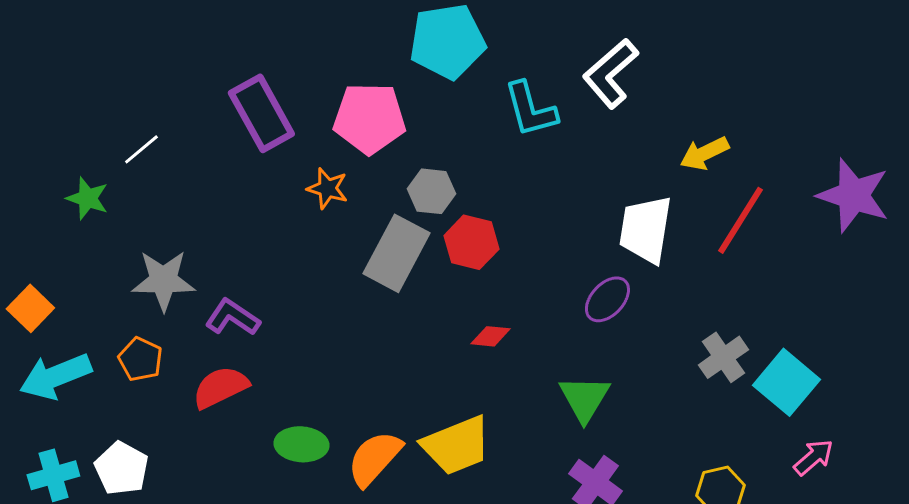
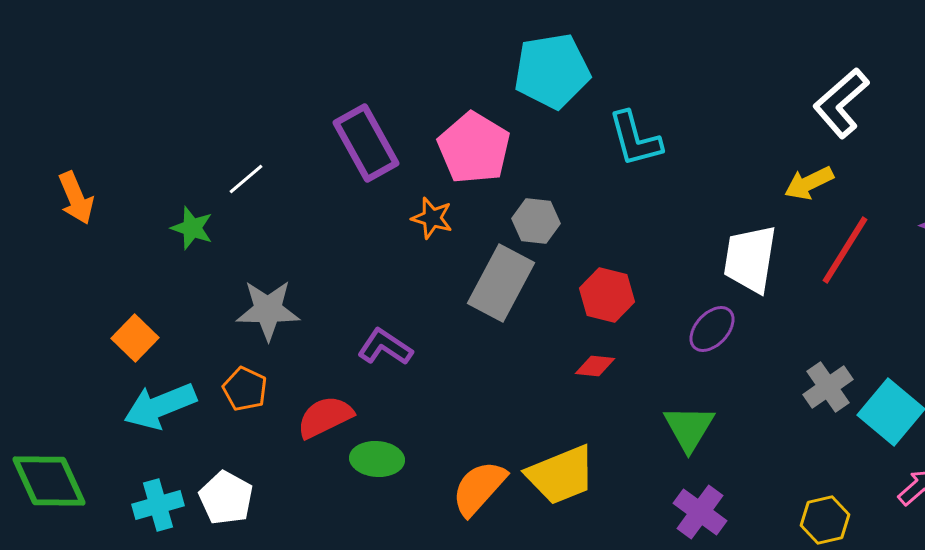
white L-shape: (610, 73) -> (841, 103), moved
pink pentagon: (369, 118) -> (474, 148), turned 30
red hexagon: (471, 242) -> (607, 295), moved
purple L-shape: (232, 317) -> (385, 347), moved
green ellipse: (301, 444) -> (377, 459), moved

